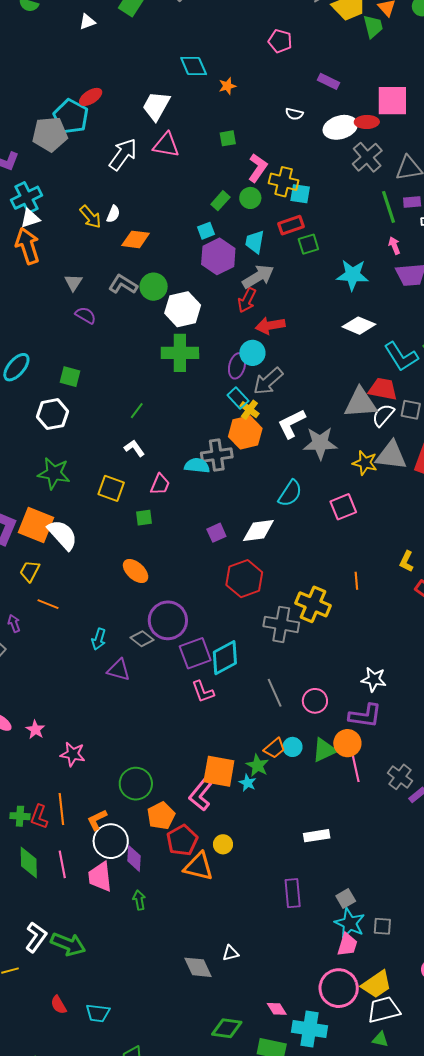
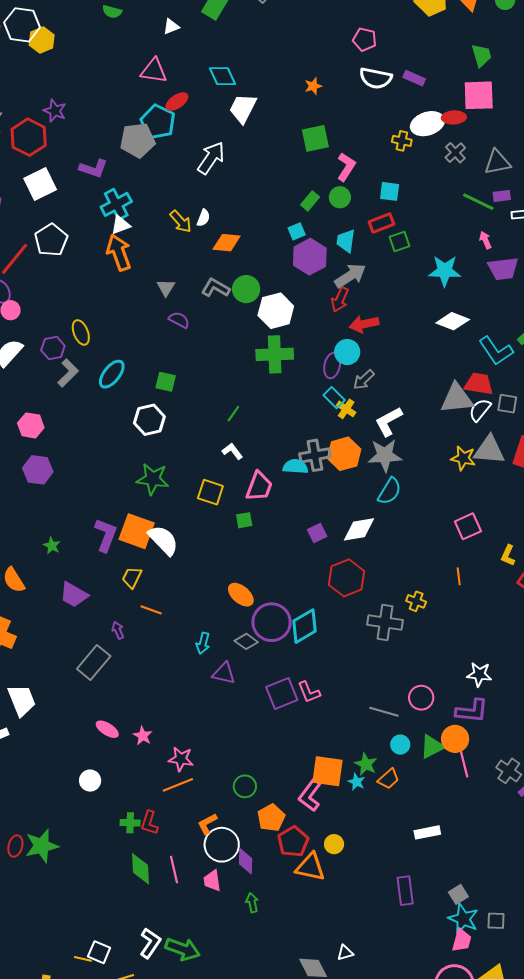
green trapezoid: (373, 26) -> (481, 55), moved
cyan diamond: (194, 66) -> (222, 76), moved
white semicircle: (294, 114) -> (376, 78), moved, size x1.8
green square: (228, 138) -> (315, 138), size x1.6
pink triangle: (166, 145) -> (154, 71), moved
gray cross: (367, 157) -> (455, 153), size x0.7
yellow cross: (284, 182) -> (402, 141), moved, size x0.7
green line: (388, 207) -> (478, 202), turned -44
gray arrow: (268, 381) -> (364, 380), size x0.7
orange hexagon: (245, 432) -> (344, 454), moved
gray star: (320, 443) -> (385, 455), moved
pink trapezoid: (160, 484) -> (259, 486), size x1.4
pink square: (343, 507) -> (468, 526), moved
orange ellipse: (136, 571) -> (241, 595), moved
yellow cross: (313, 604) -> (416, 601), size x0.6
purple square: (195, 653) -> (282, 693), moved
cyan diamond: (225, 658) -> (305, 626), moved
gray line: (275, 693) -> (384, 712), moved, turned -48
orange trapezoid: (275, 748) -> (388, 779), moved
green circle: (136, 784) -> (245, 786), size x0.7
orange line: (61, 809) -> (178, 785), moved, turned 76
pink trapezoid: (100, 877) -> (212, 881), size x0.7

